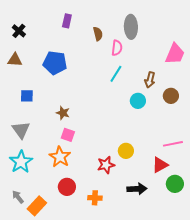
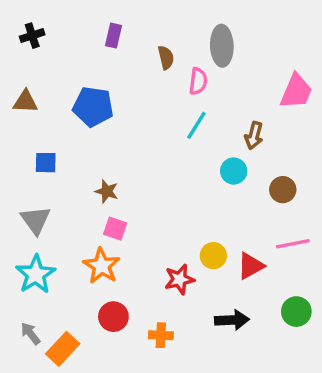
black cross: (19, 31) -> (32, 36), moved, turned 32
brown circle: (171, 96) -> (283, 190), moved
red triangle: (160, 165) -> (251, 266), moved

